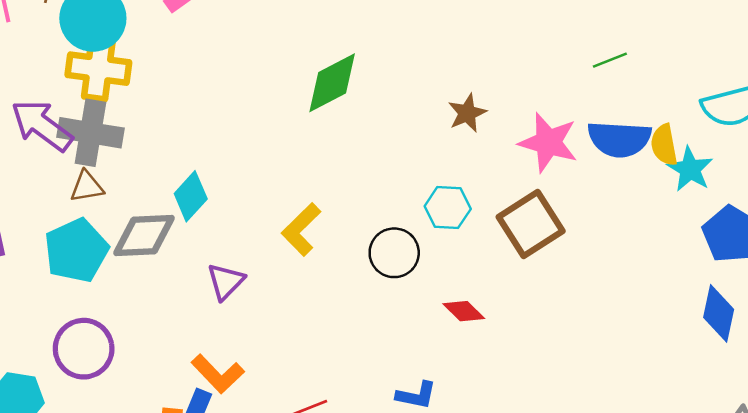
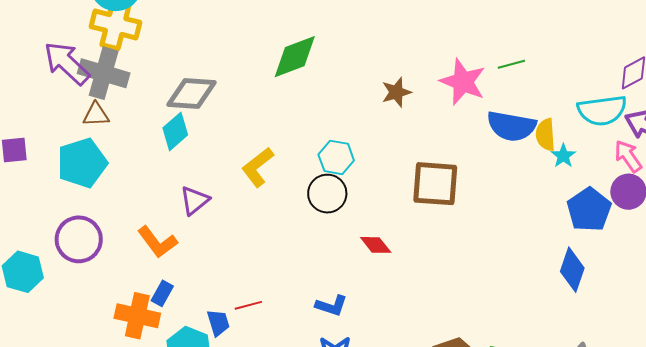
pink star: (548, 142) -> (463, 82), moved
cyan star: (690, 169) -> (563, 156), size x0.7
cyan hexagon: (448, 208) -> (336, 157), moved
brown square: (531, 224) -> (435, 184), turned 30
gray diamond: (144, 235) -> (192, 94), moved
orange L-shape: (218, 374) -> (157, 242), moved

